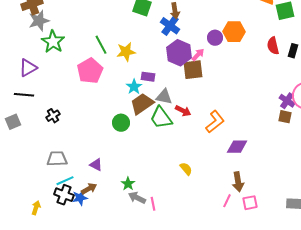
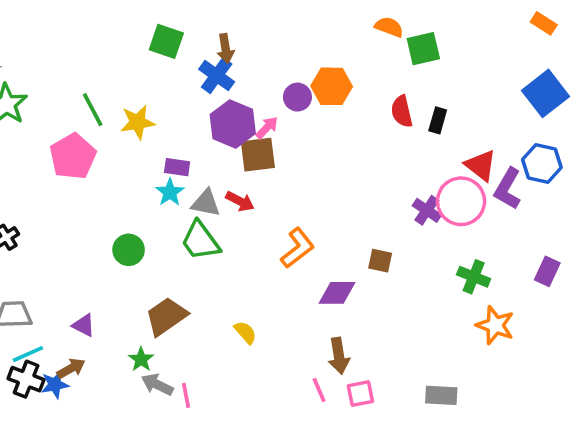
cyan star: (134, 87) -> (170, 192), moved
brown trapezoid: (142, 104) -> (166, 316), moved
red arrow: (183, 111) -> (240, 201), moved
brown square: (285, 117) -> (380, 261), moved
pink line: (227, 201) -> (319, 390), turned -48

